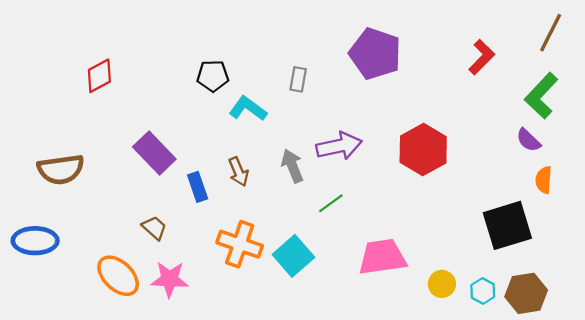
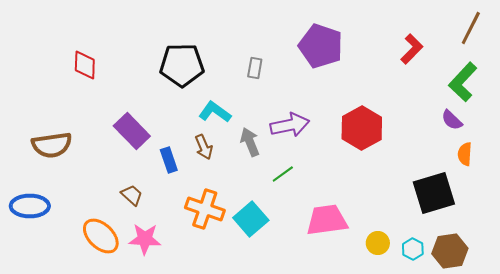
red diamond: (99, 76) -> (85, 65), turned -60
black pentagon: (213, 76) -> (182, 65), size x1.6
cyan L-shape: (248, 109) -> (215, 112), moved

